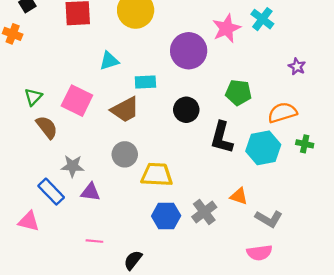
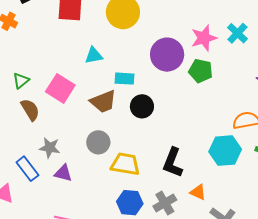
green pentagon: (238, 93) -> (201, 71), moved
black circle: (186, 110) -> (142, 106), moved
black L-shape: (222, 138) -> (173, 163), moved

